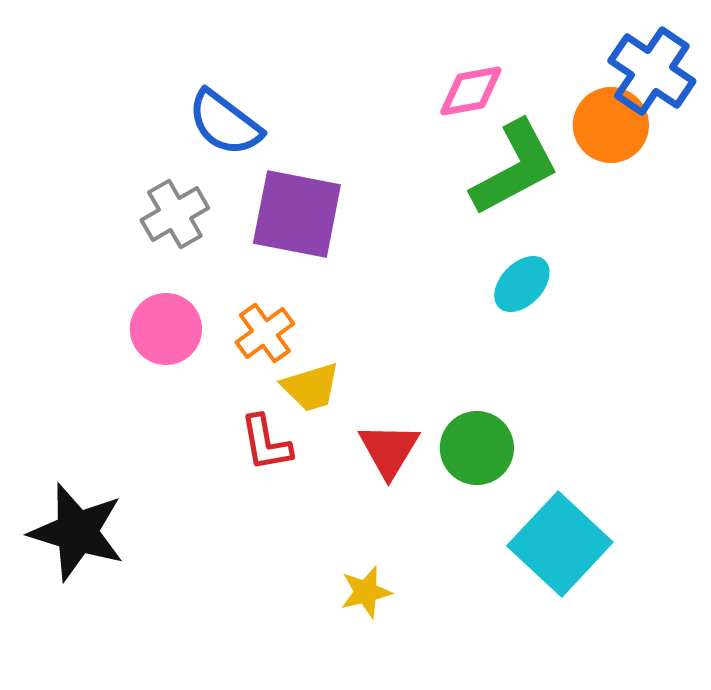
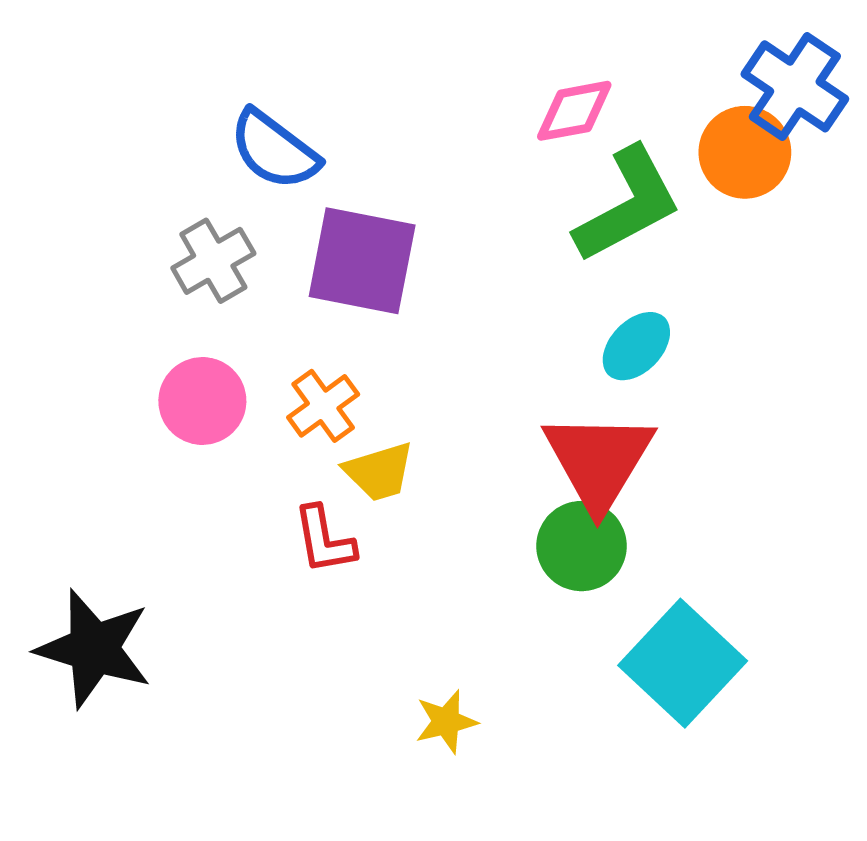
red triangle: (389, 450) -> (599, 461), moved, size x1.5

